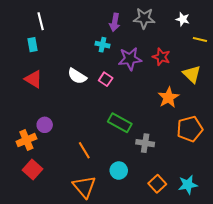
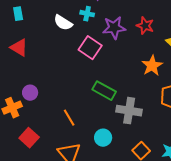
white semicircle: (77, 76) -> (63, 23), moved
pink square: (106, 79) -> (90, 48), size x1.6
gray cross: (145, 143) -> (129, 111), size x1.4
red square: (32, 169) -> (29, 138), moved

